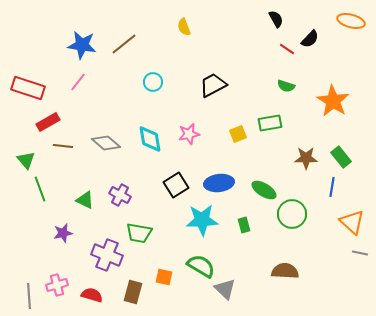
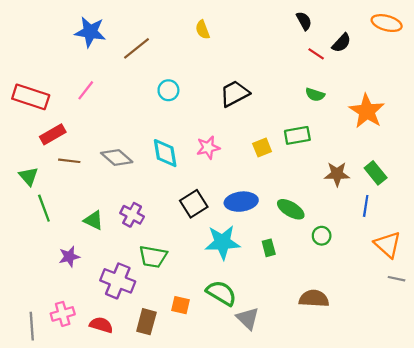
blue star: (82, 45) -> (90, 32), moved
green circle: (292, 214) -> (322, 236), size x0.6

